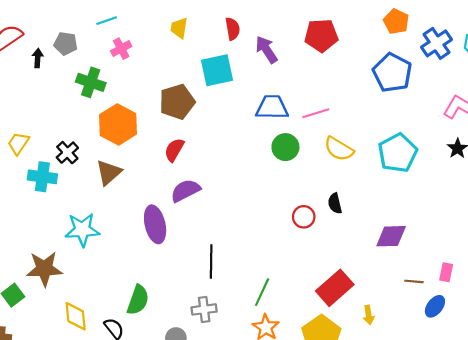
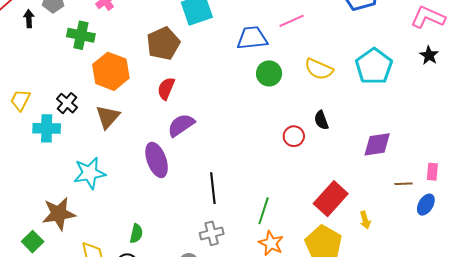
pink line: (316, 113) -> (292, 21), moved
green semicircle: (138, 300) -> (136, 233), moved, size x0.7

